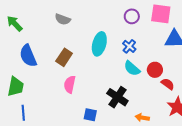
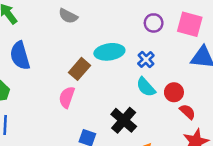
cyan ellipse: (99, 44) -> (109, 52), turned 60
brown rectangle: (64, 57) -> (79, 69), moved

